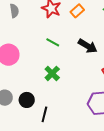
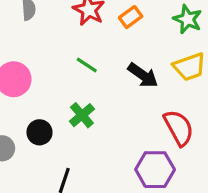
black circle: (27, 100) -> (39, 132), moved

